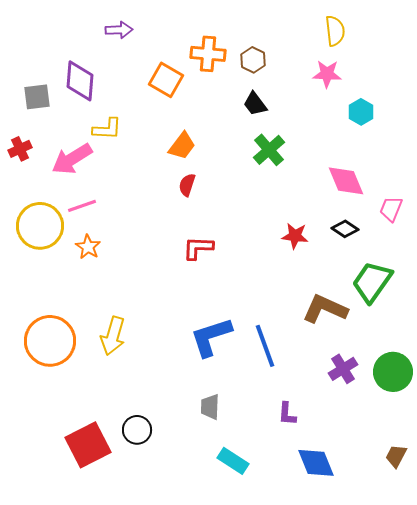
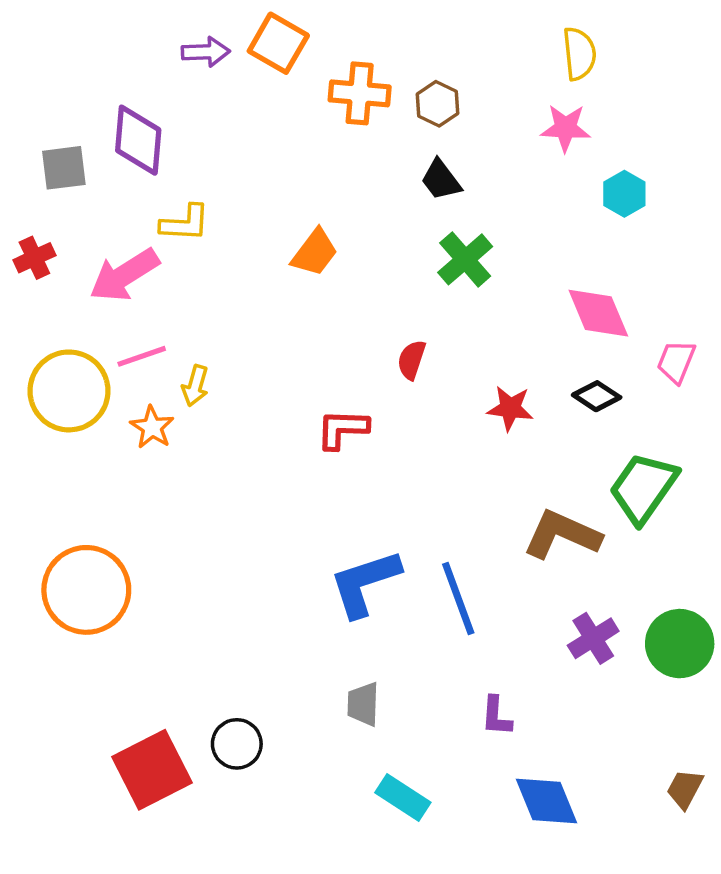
orange square: (166, 80) -> (278, 43), moved
red semicircle: (187, 185) -> (412, 360), moved
yellow arrow: (113, 336) -> (195, 386), moved, size x0.6

